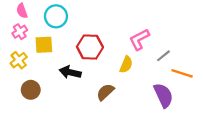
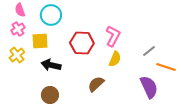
pink L-shape: (139, 39) -> (113, 36), moved, turned 145
black arrow: (70, 72) -> (51, 65), moved
brown circle: (31, 90) -> (50, 95), moved

